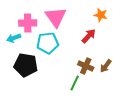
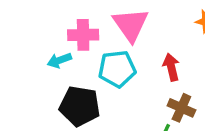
red arrow: (89, 36) -> (171, 67), moved, turned -56

